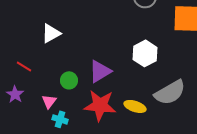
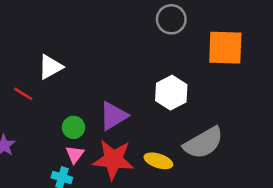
red line: (24, 66) -> (23, 94), moved
pink triangle: (49, 101) -> (75, 154), moved

